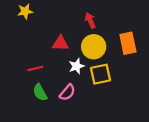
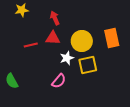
red arrow: (90, 20) -> (55, 18), moved
red line: (35, 68) -> (31, 45), moved
green semicircle: (40, 92) -> (12, 81), moved

